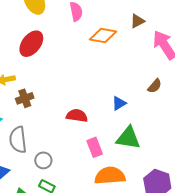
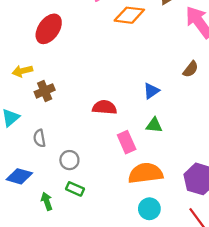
green triangle: (128, 138) -> (154, 125), moved, size x0.6
gray semicircle: (18, 140) -> (39, 138), size x0.6

